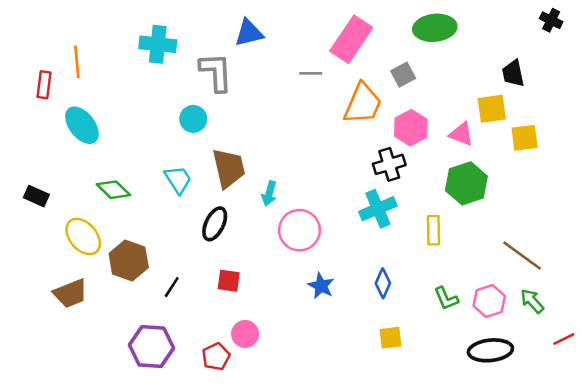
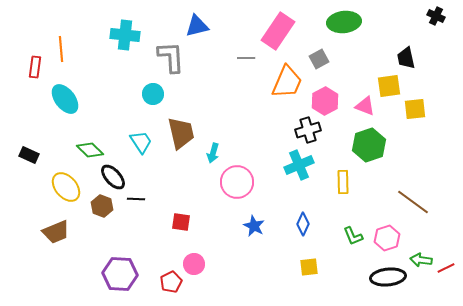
black ellipse: (215, 224) -> (113, 177), moved, turned -68
brown hexagon: (129, 261) -> (102, 206), size x0.7
black line: (172, 287) -> (136, 199), moved, turned 60
green arrow: (532, 301) -> (421, 260), moved, turned -40

